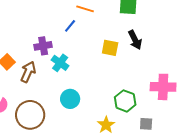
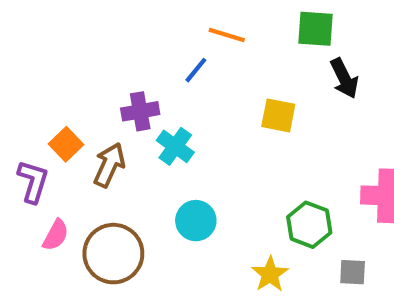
black arrow: (135, 40) -> (344, 78), moved

